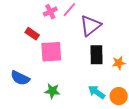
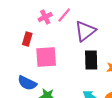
red rectangle: (32, 34) -> (27, 39), turned 72
blue semicircle: (20, 78) -> (27, 83), moved

